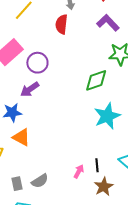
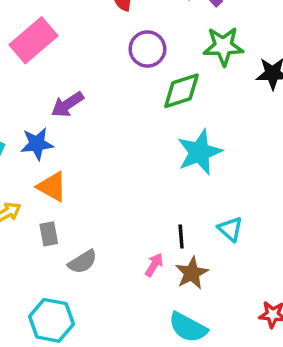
purple circle: (37, 63) -> (147, 49), moved
pink arrow: (79, 171) -> (154, 265), moved
gray rectangle: (17, 184) -> (49, 234), moved

